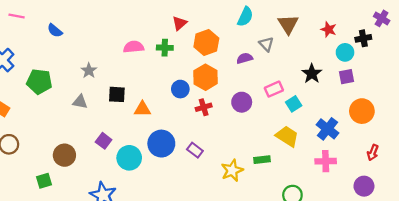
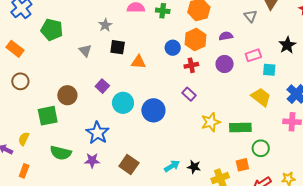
purple semicircle: (245, 58) -> (226, 36), moved
gray star: (89, 71) -> (105, 25), moved
gray triangle: (80, 102) -> (85, 51), turned 32
cyan square: (294, 104) -> (269, 70), turned 32
blue circle: (161, 144) -> (153, 110), moved
purple rectangle: (195, 150) -> (189, 94), moved
green rectangle: (262, 160) -> (240, 128), moved, size x1.5
green square: (44, 181) -> (48, 116), size x1.5

